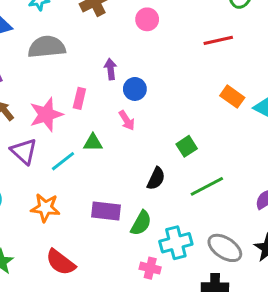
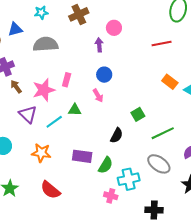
purple arrow: (110, 69) -> (99, 45), moved
green line: (207, 186) -> (163, 133), moved
gray ellipse: (225, 248) -> (159, 164), moved

